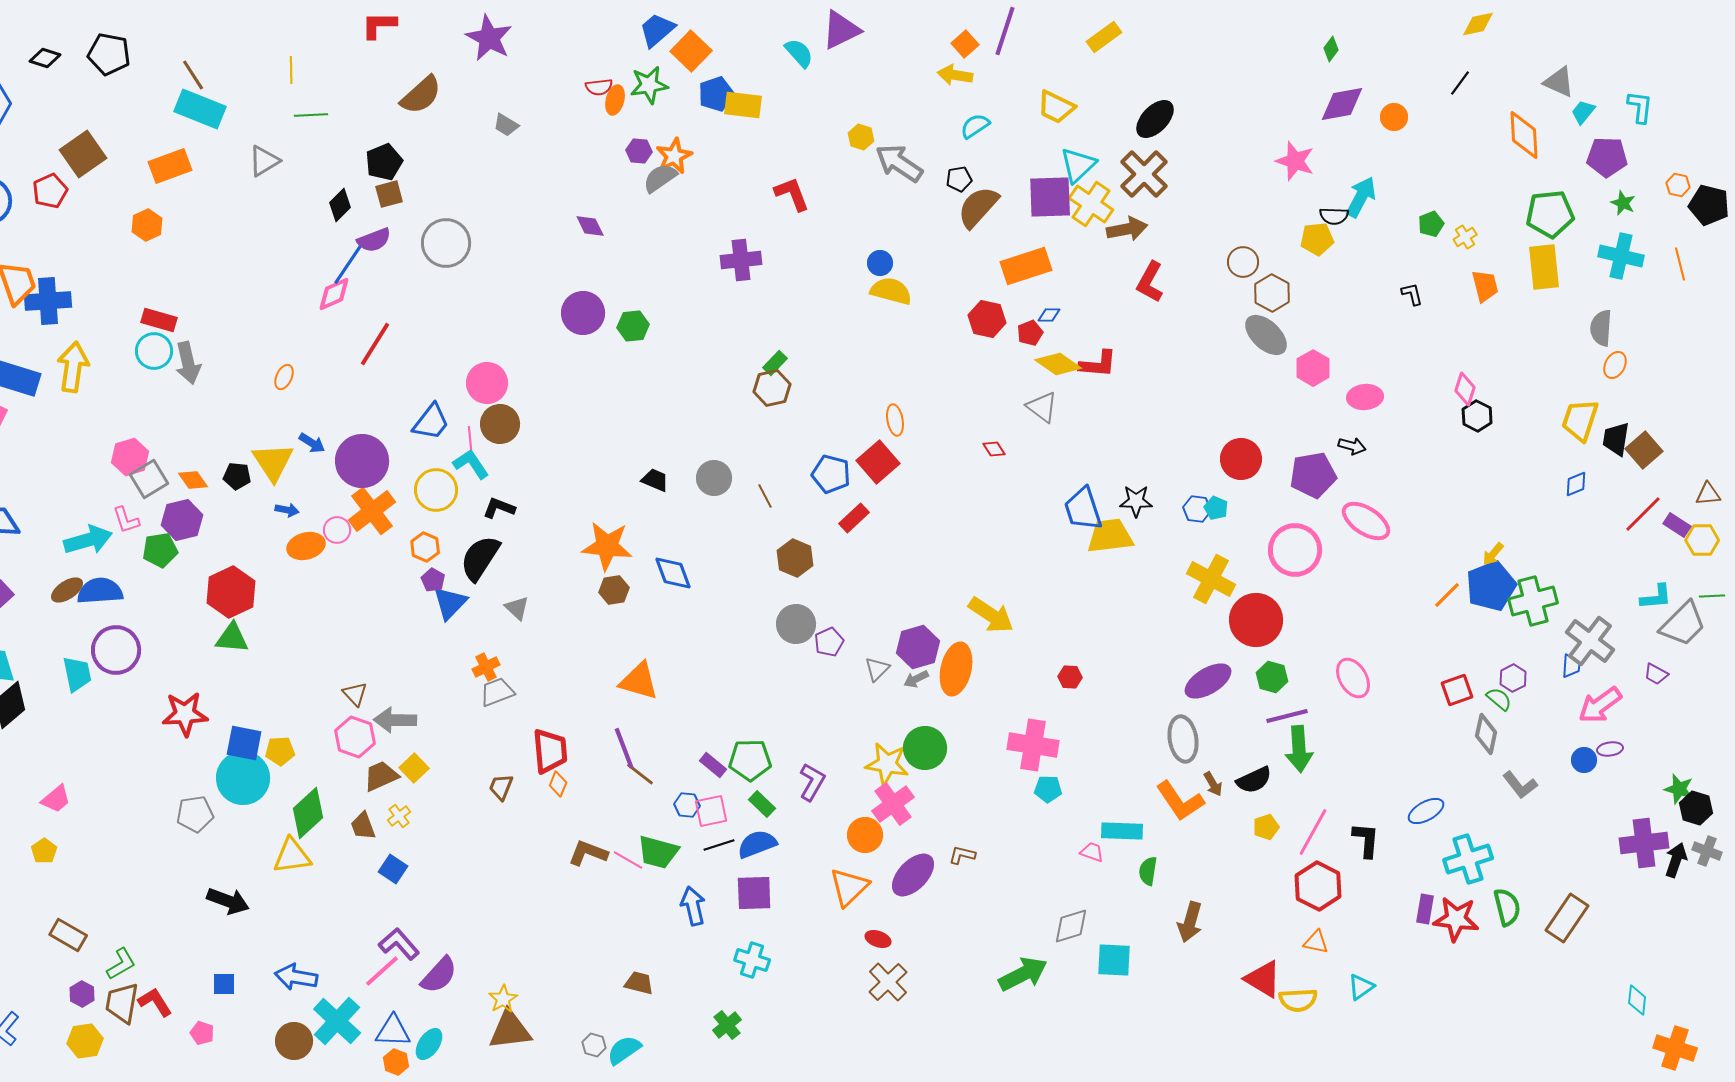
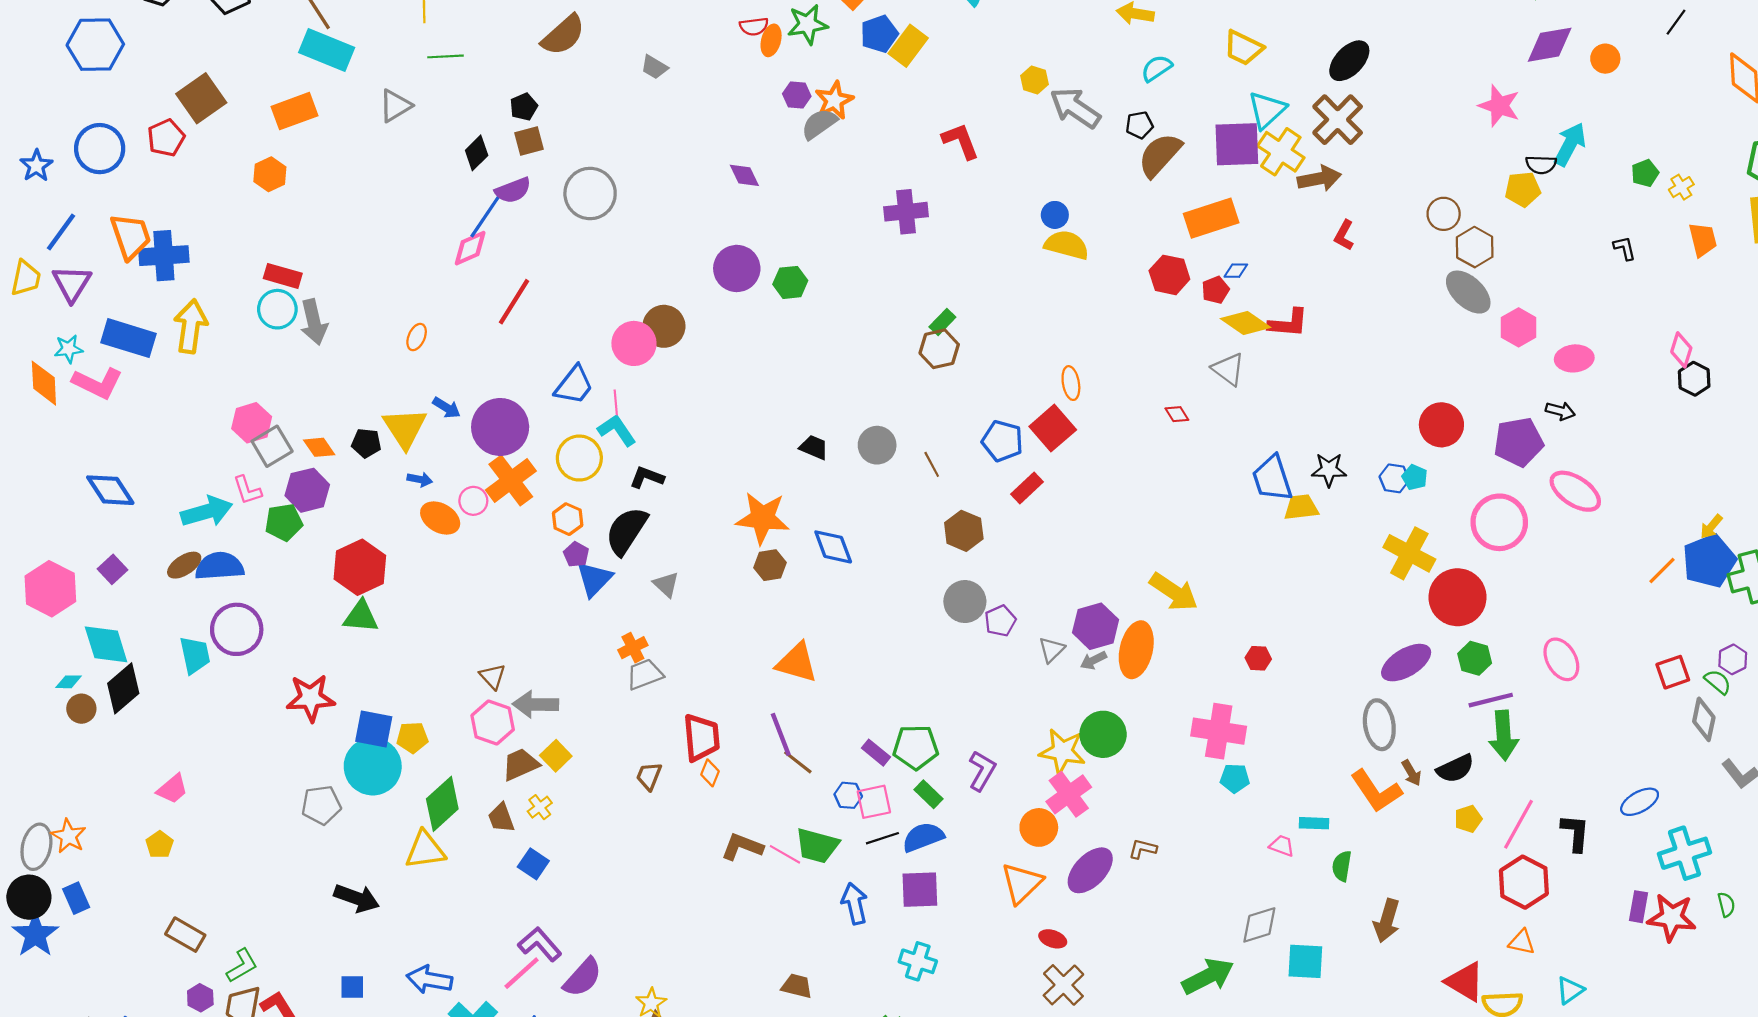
yellow rectangle: (743, 105) -> (908, 46), turned -60
black pentagon: (384, 162) -> (524, 107), size x0.7
red L-shape: (1150, 282) -> (1344, 235), size x0.7
brown circle: (500, 424) -> (664, 326), moved
yellow trapezoid: (1110, 536) -> (1301, 507), size x0.7
orange ellipse: (306, 546) -> (440, 518), turned 45
cyan rectangle: (1122, 831) -> (1314, 823), size x0.7
green semicircle: (1507, 907) -> (1726, 905), size x0.6

